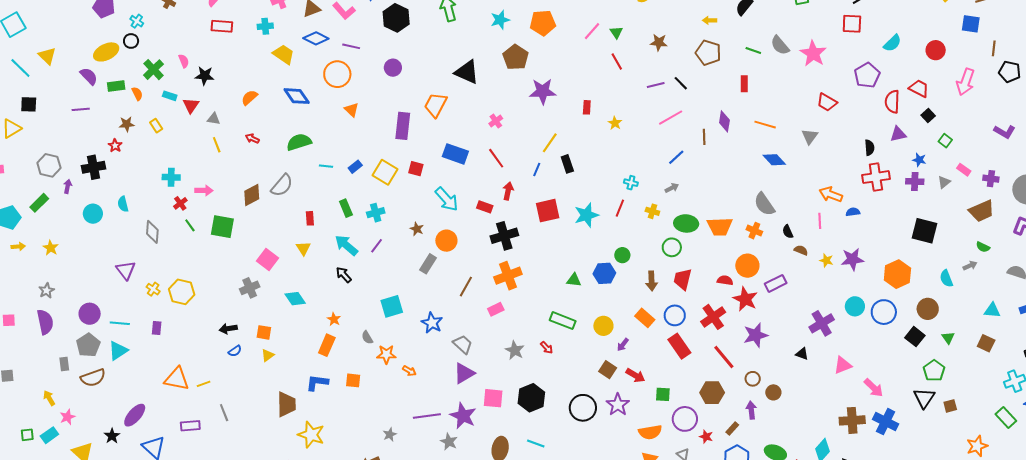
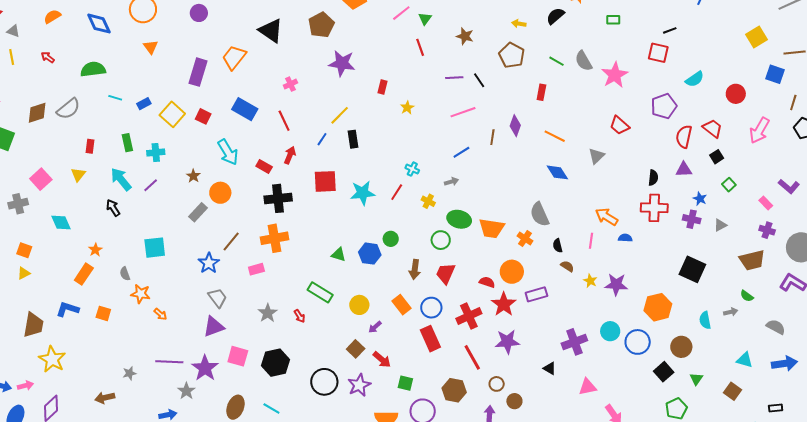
pink rectangle: (964, 170) -> (766, 203), moved
blue star: (432, 323) -> (209, 263), moved

